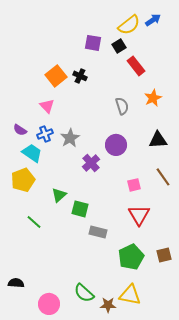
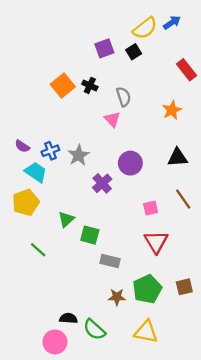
purple square: (93, 43) -> (104, 48), turned -30
red rectangle: (136, 66) -> (187, 70), moved
pink triangle: (47, 106) -> (112, 119), moved
gray semicircle: (122, 106) -> (124, 97), moved
black semicircle: (16, 283) -> (68, 318), moved
brown star: (108, 305) -> (117, 297), moved

